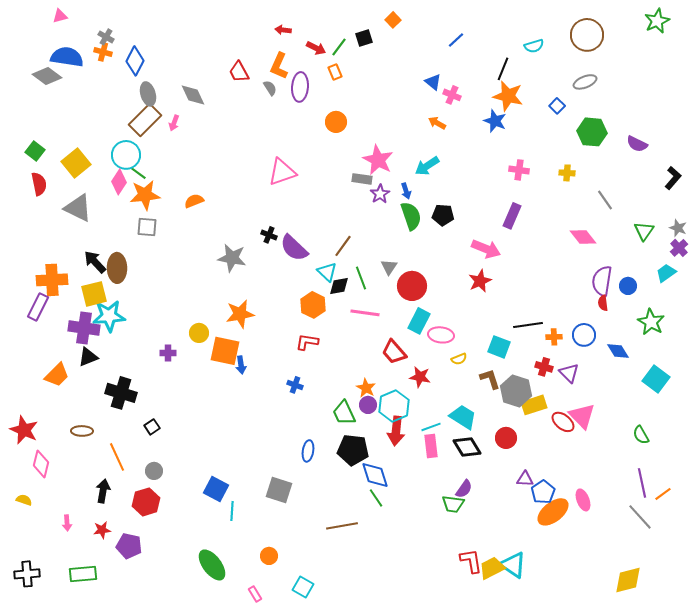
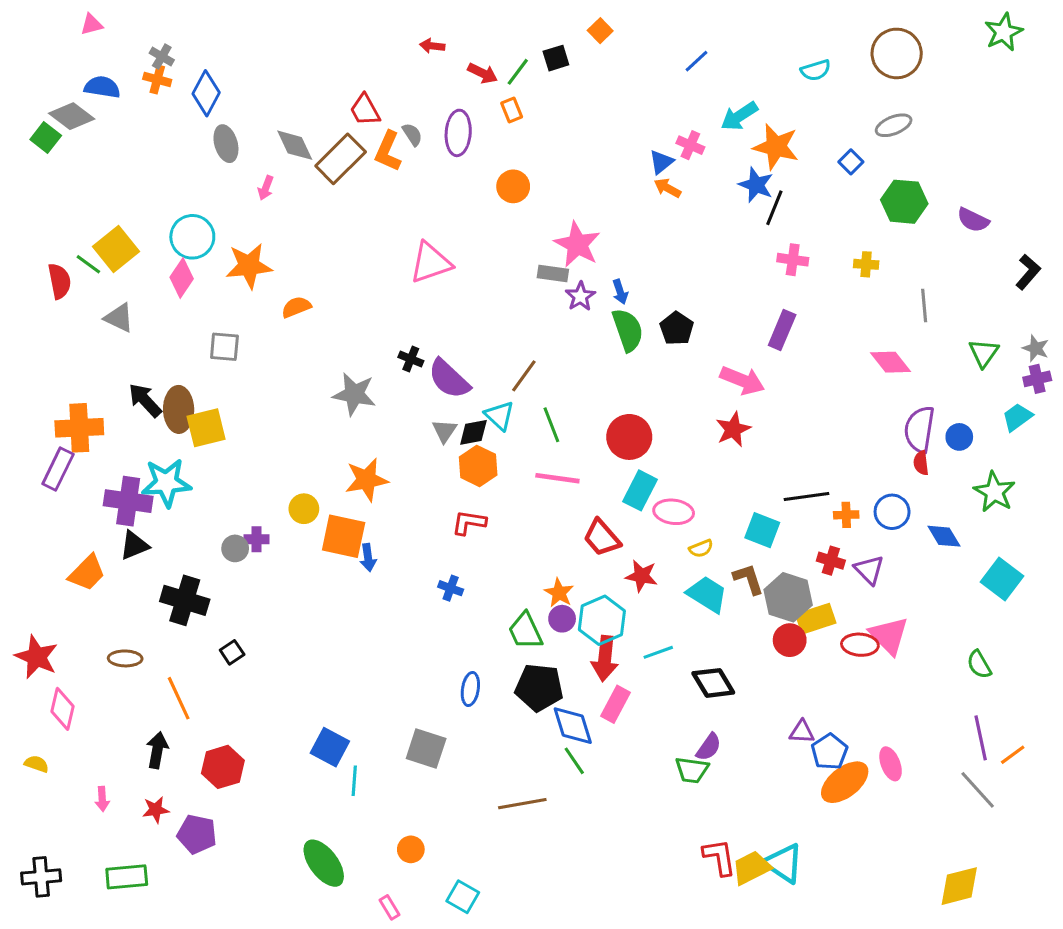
blue semicircle: (67, 57) -> (102, 87), size x0.7
orange L-shape: (279, 66) -> (388, 151), moved
black line: (503, 69) -> (774, 208), moved
blue triangle: (433, 82) -> (661, 162), moved, turned 42
brown rectangle: (145, 120) -> (341, 159), moved
green square: (35, 151) -> (46, 137), moved
cyan arrow: (427, 166) -> (739, 116), moved
green line: (138, 173) -> (88, 264), moved
orange star: (145, 195) -> (249, 266), moved
gray line: (605, 200) -> (924, 306), turned 30
gray triangle: (78, 208) -> (119, 318), size x0.7
black pentagon: (443, 215) -> (677, 328), turned 30
purple cross: (679, 248) -> (1037, 379), turned 30
gray triangle: (389, 267) -> (444, 431), moved
black diamond: (339, 286) -> (473, 432), moved
yellow square: (94, 294) -> (206, 428), moved
cyan trapezoid: (463, 417) -> (707, 594), moved
red ellipse: (563, 422) -> (860, 645), turned -35
red circle: (506, 438) -> (790, 640), moved
pink rectangle: (431, 446) -> (616, 704), moved, turned 35
gray circle: (154, 471) -> (235, 548), moved

